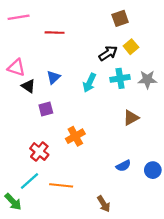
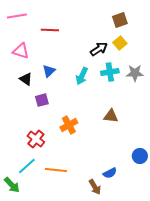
brown square: (120, 18) -> (120, 20), moved
pink triangle: (16, 67) -> (21, 51), moved
brown triangle: (131, 118) -> (111, 116), moved, turned 35
blue semicircle: (123, 166) -> (110, 173), moved

